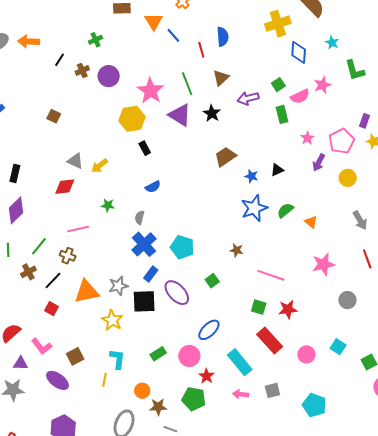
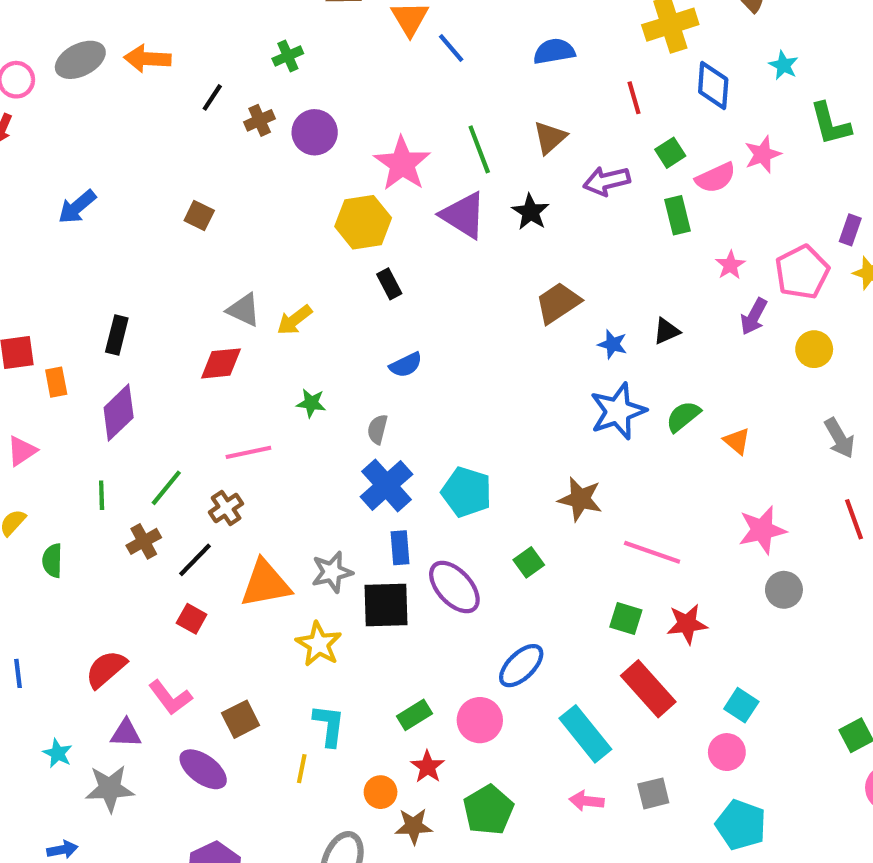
blue semicircle: (223, 37) -> (554, 51), turned -96
red line: (201, 50) -> (634, 98), moved
brown star: (237, 250) -> (580, 499), size x1.5
brown cross: (68, 256) -> (226, 508), turned 35
blue rectangle: (151, 274) -> (400, 548), turned -42
gray circle: (347, 300) -> (784, 590), moved
cyan square: (338, 347) -> (741, 705), moved
pink circle: (306, 354) -> (727, 752), moved
red star: (206, 376) -> (428, 767), moved
green pentagon: (194, 399) -> (488, 810), turned 30

